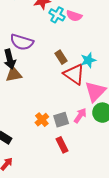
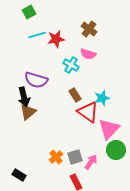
cyan cross: (57, 15) -> (71, 65), moved
brown triangle: (14, 74) -> (28, 112), turned -30
pink arrow: (80, 116) -> (91, 162), moved

